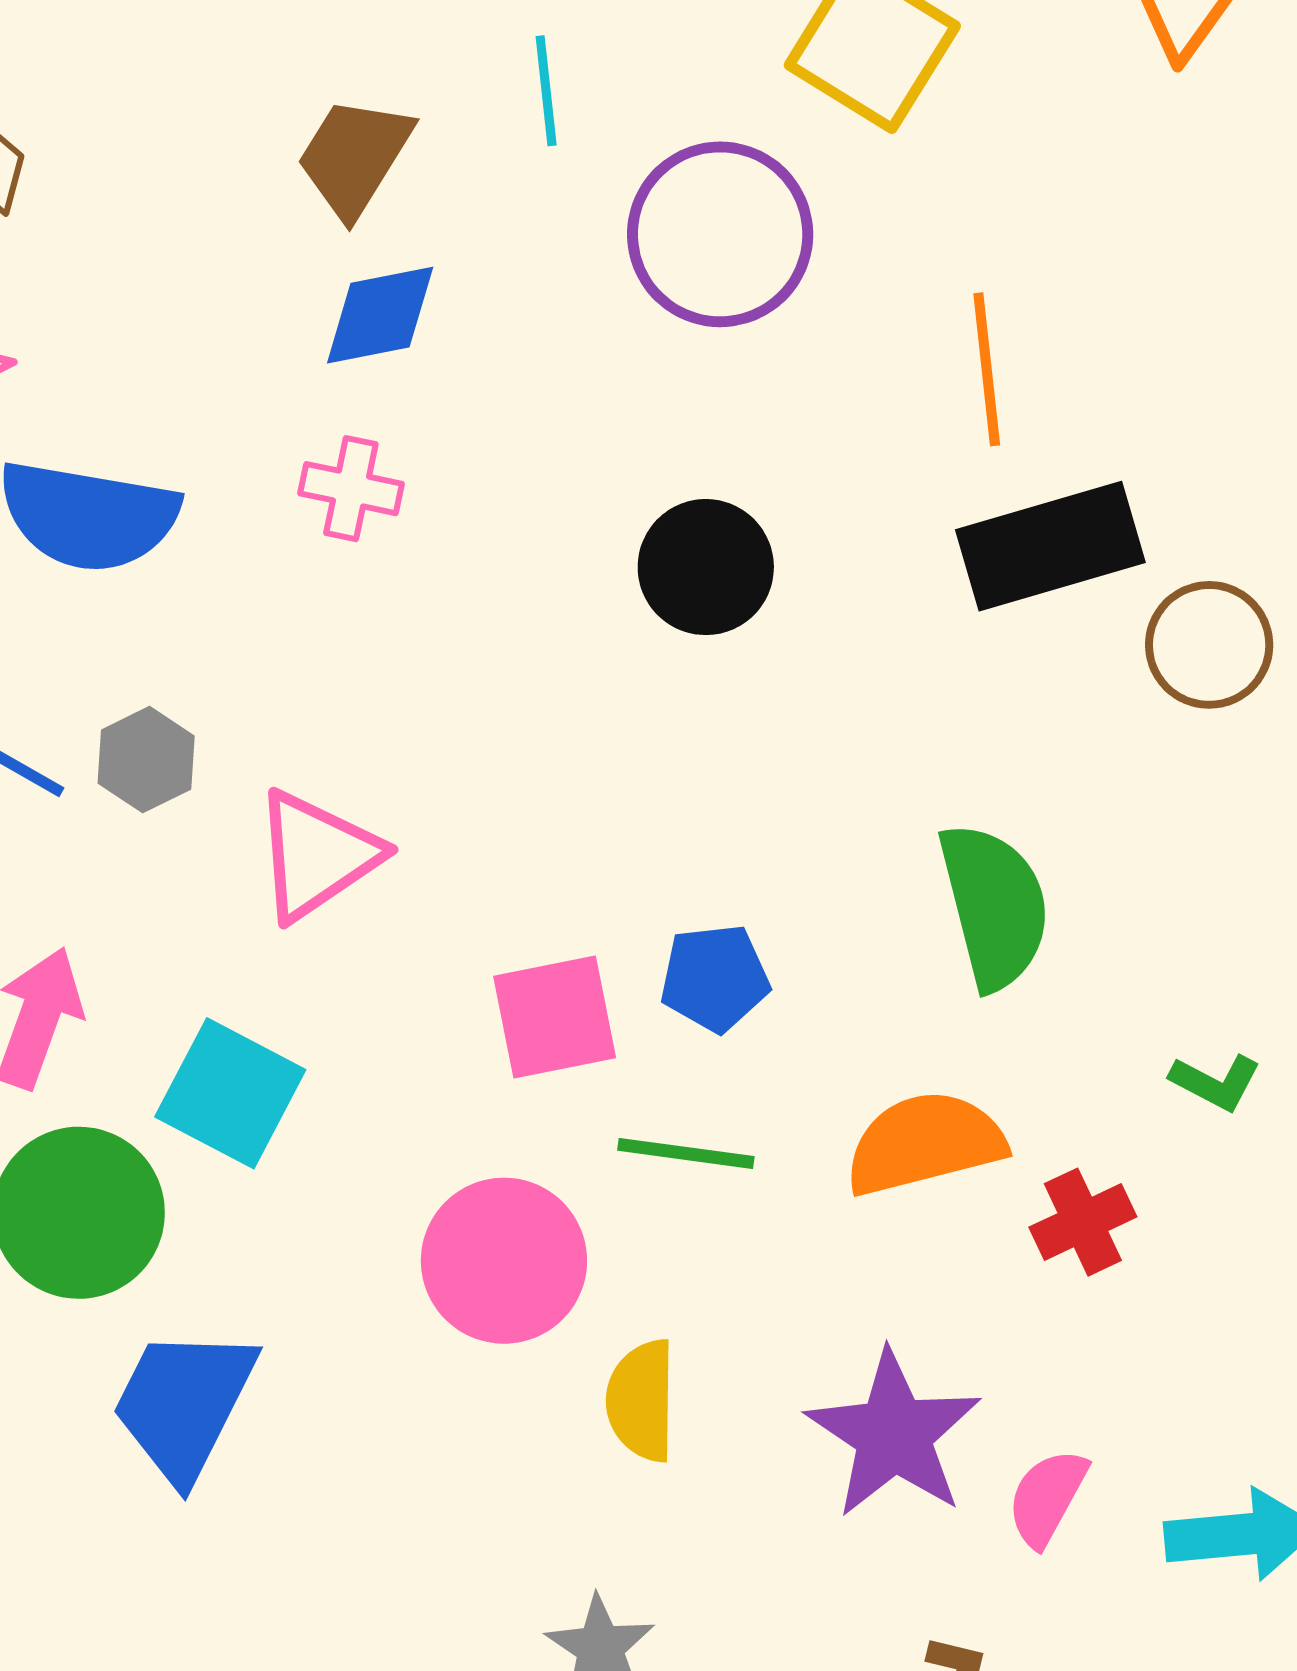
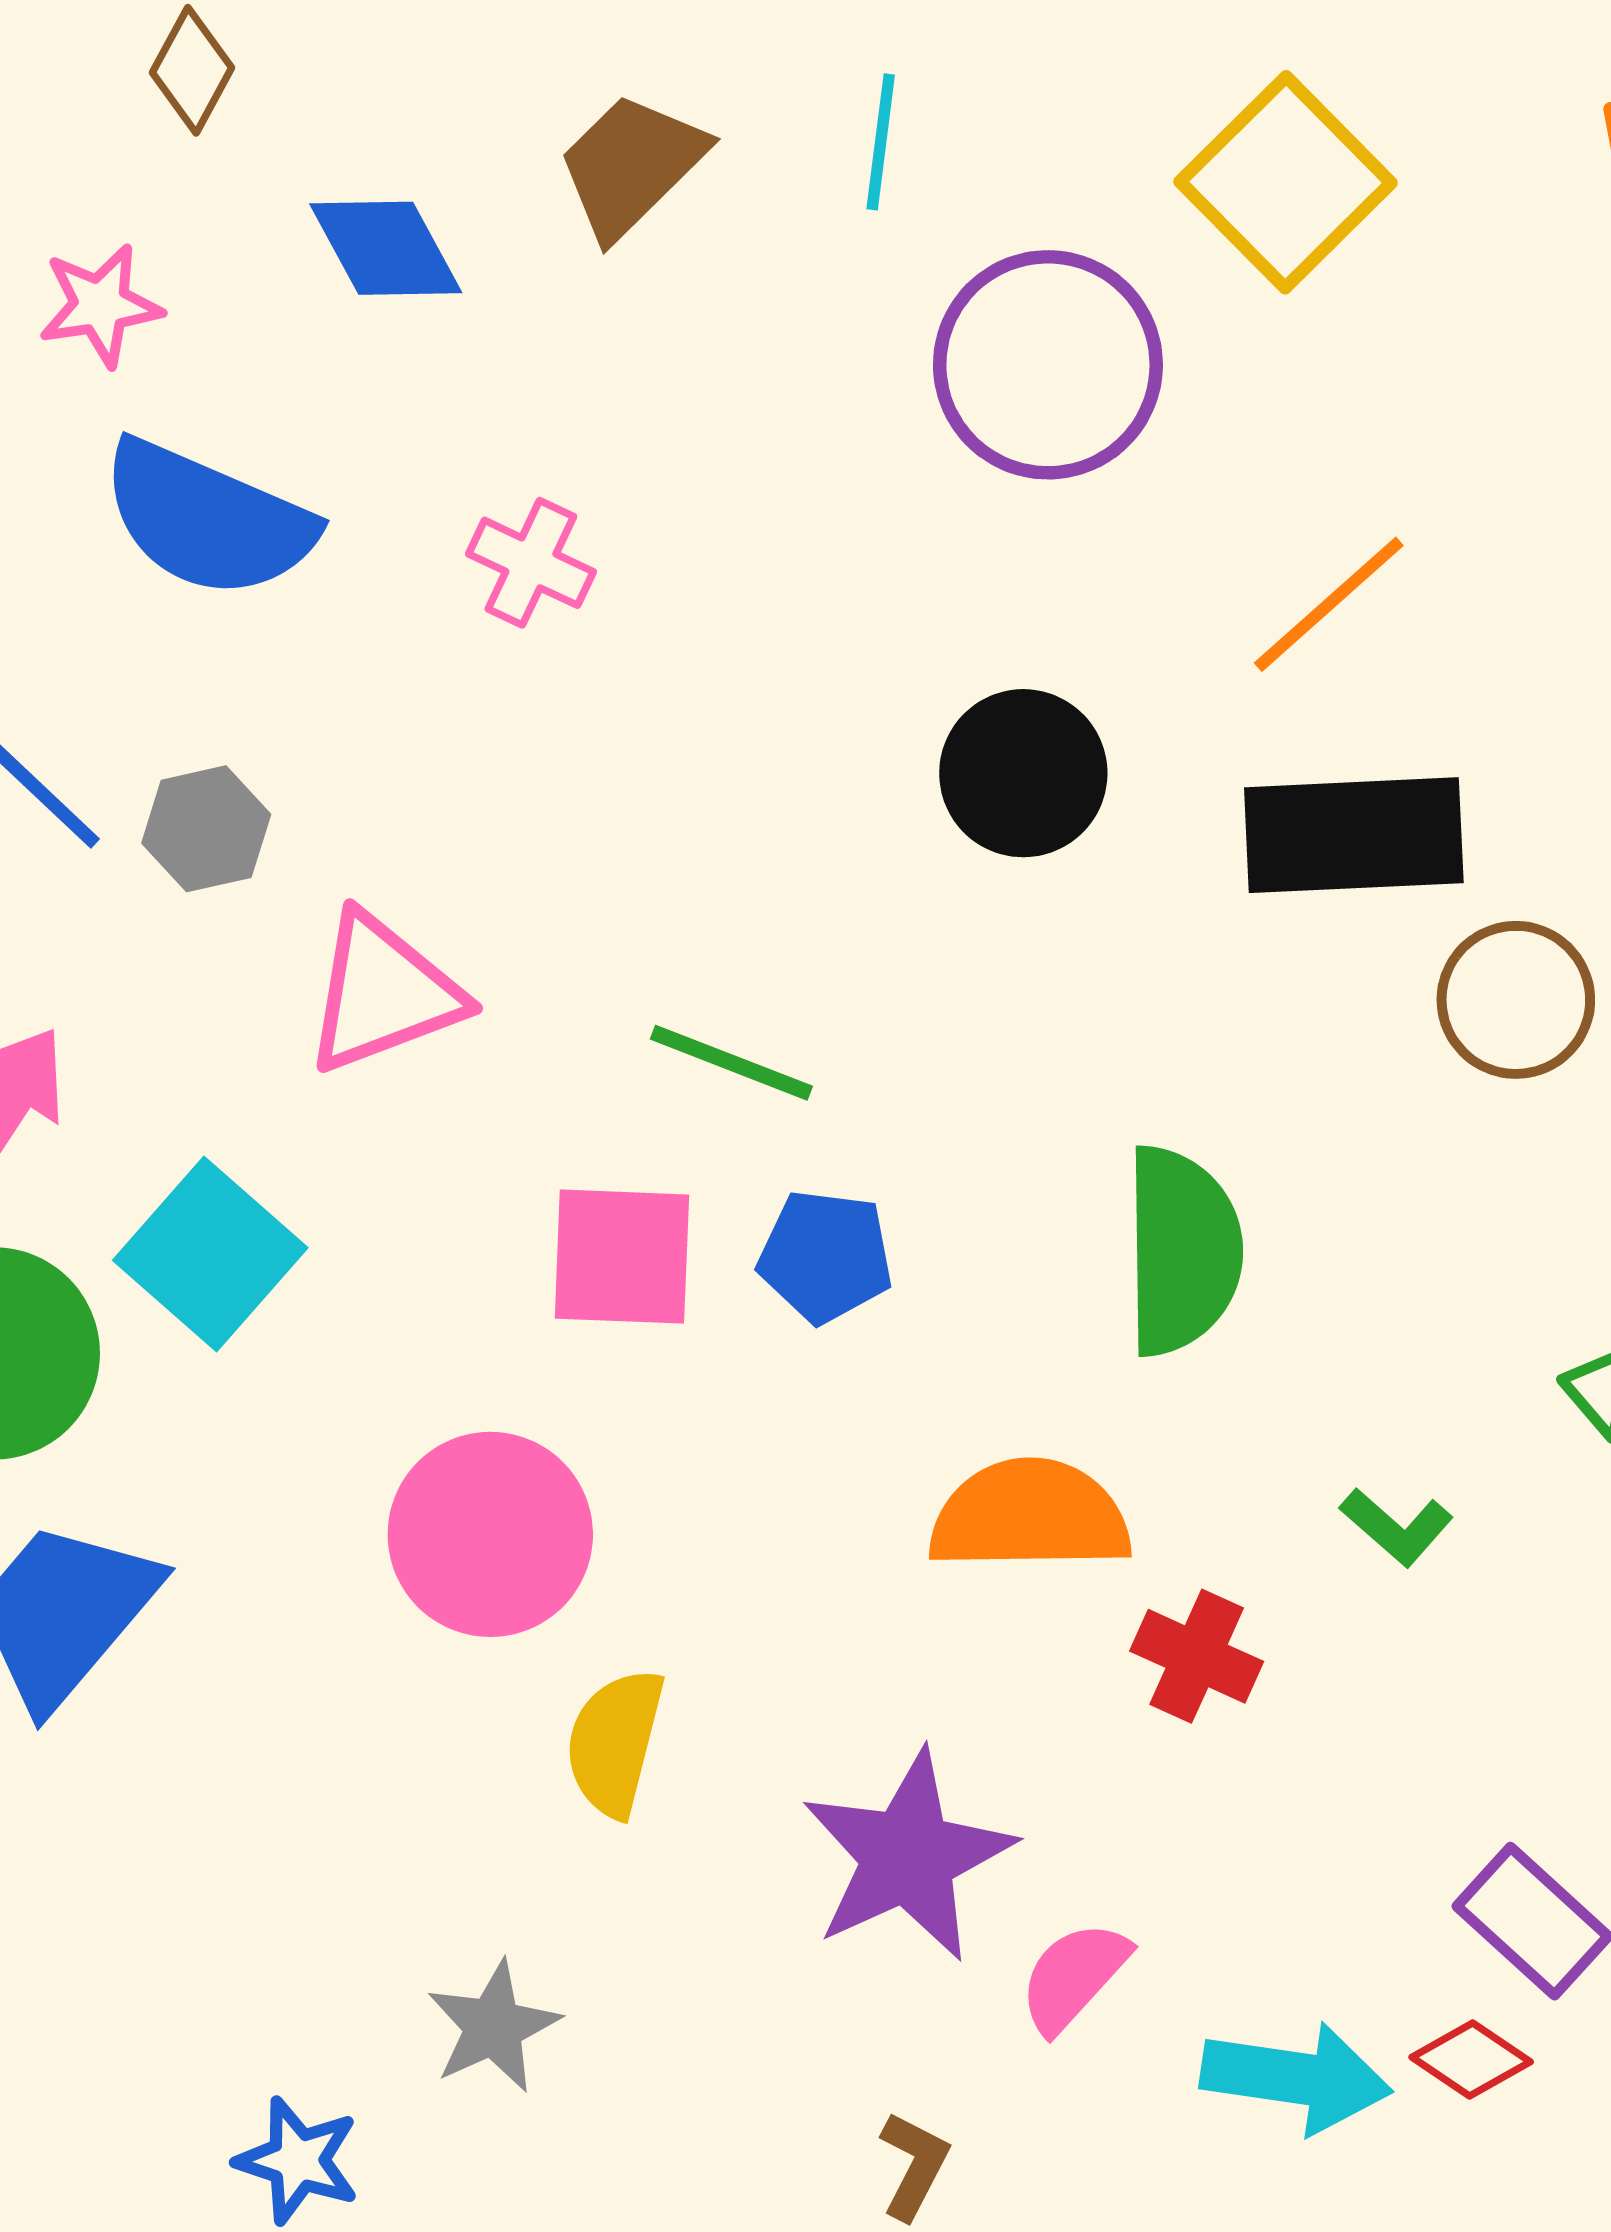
blue diamond: (380, 315) -> (386, 248), moved, turned 59
orange line: (987, 369) -> (1329, 604), turned 41
black circle: (706, 567) -> (1023, 773), moved
green line: (686, 1153) -> (731, 1063), moved
red cross: (1083, 1222) -> (1197, 1656), turned 36

